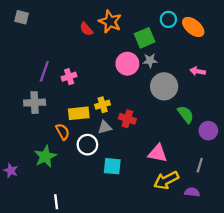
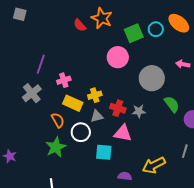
cyan circle: (168, 19) -> (156, 29), moved
gray star: (150, 60) -> (139, 111), moved
pink cross: (69, 77) -> (64, 80), moved
gray cross: (35, 103) -> (32, 93), turned -36
yellow rectangle: (79, 113) -> (73, 103), turned 30
pink triangle: (158, 153) -> (123, 133), moved
green star: (45, 157) -> (56, 147), moved
purple semicircle: (192, 192) -> (125, 176), moved

